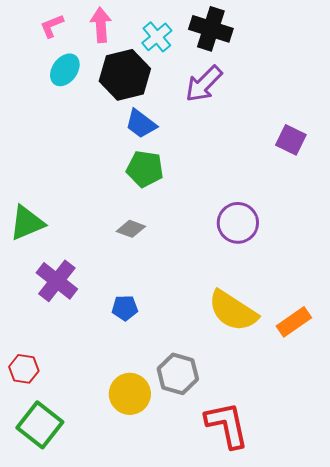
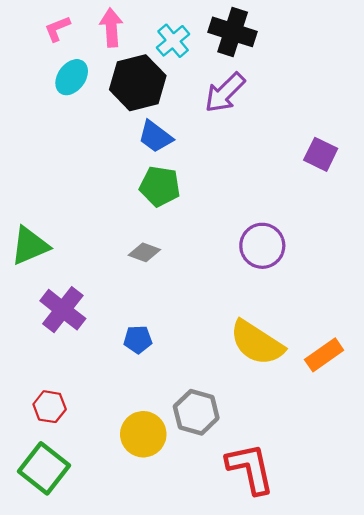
red hexagon: (24, 369) -> (50, 407), moved

